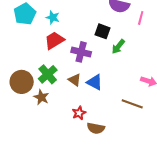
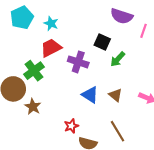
green cross: (48, 74) -> (34, 71), moved
brown triangle: (75, 80) -> (115, 95), moved
brown line: (132, 104) -> (117, 131), moved, turned 35

